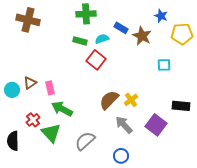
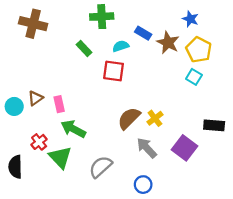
yellow pentagon: (182, 34) -> (199, 50), moved, turned 30
green rectangle: (80, 41) -> (84, 48), moved, turned 32
red square: (96, 60) -> (114, 71), turned -30
cyan square: (164, 65) -> (194, 77), turned 32

